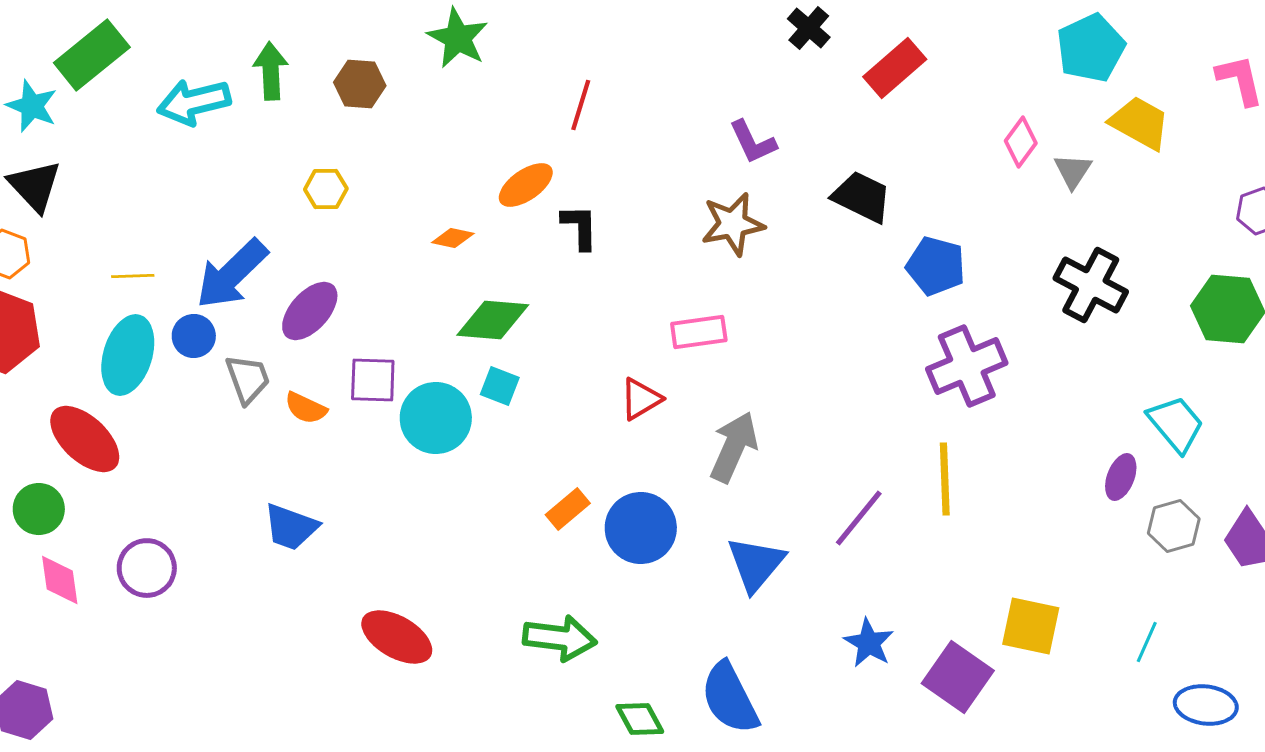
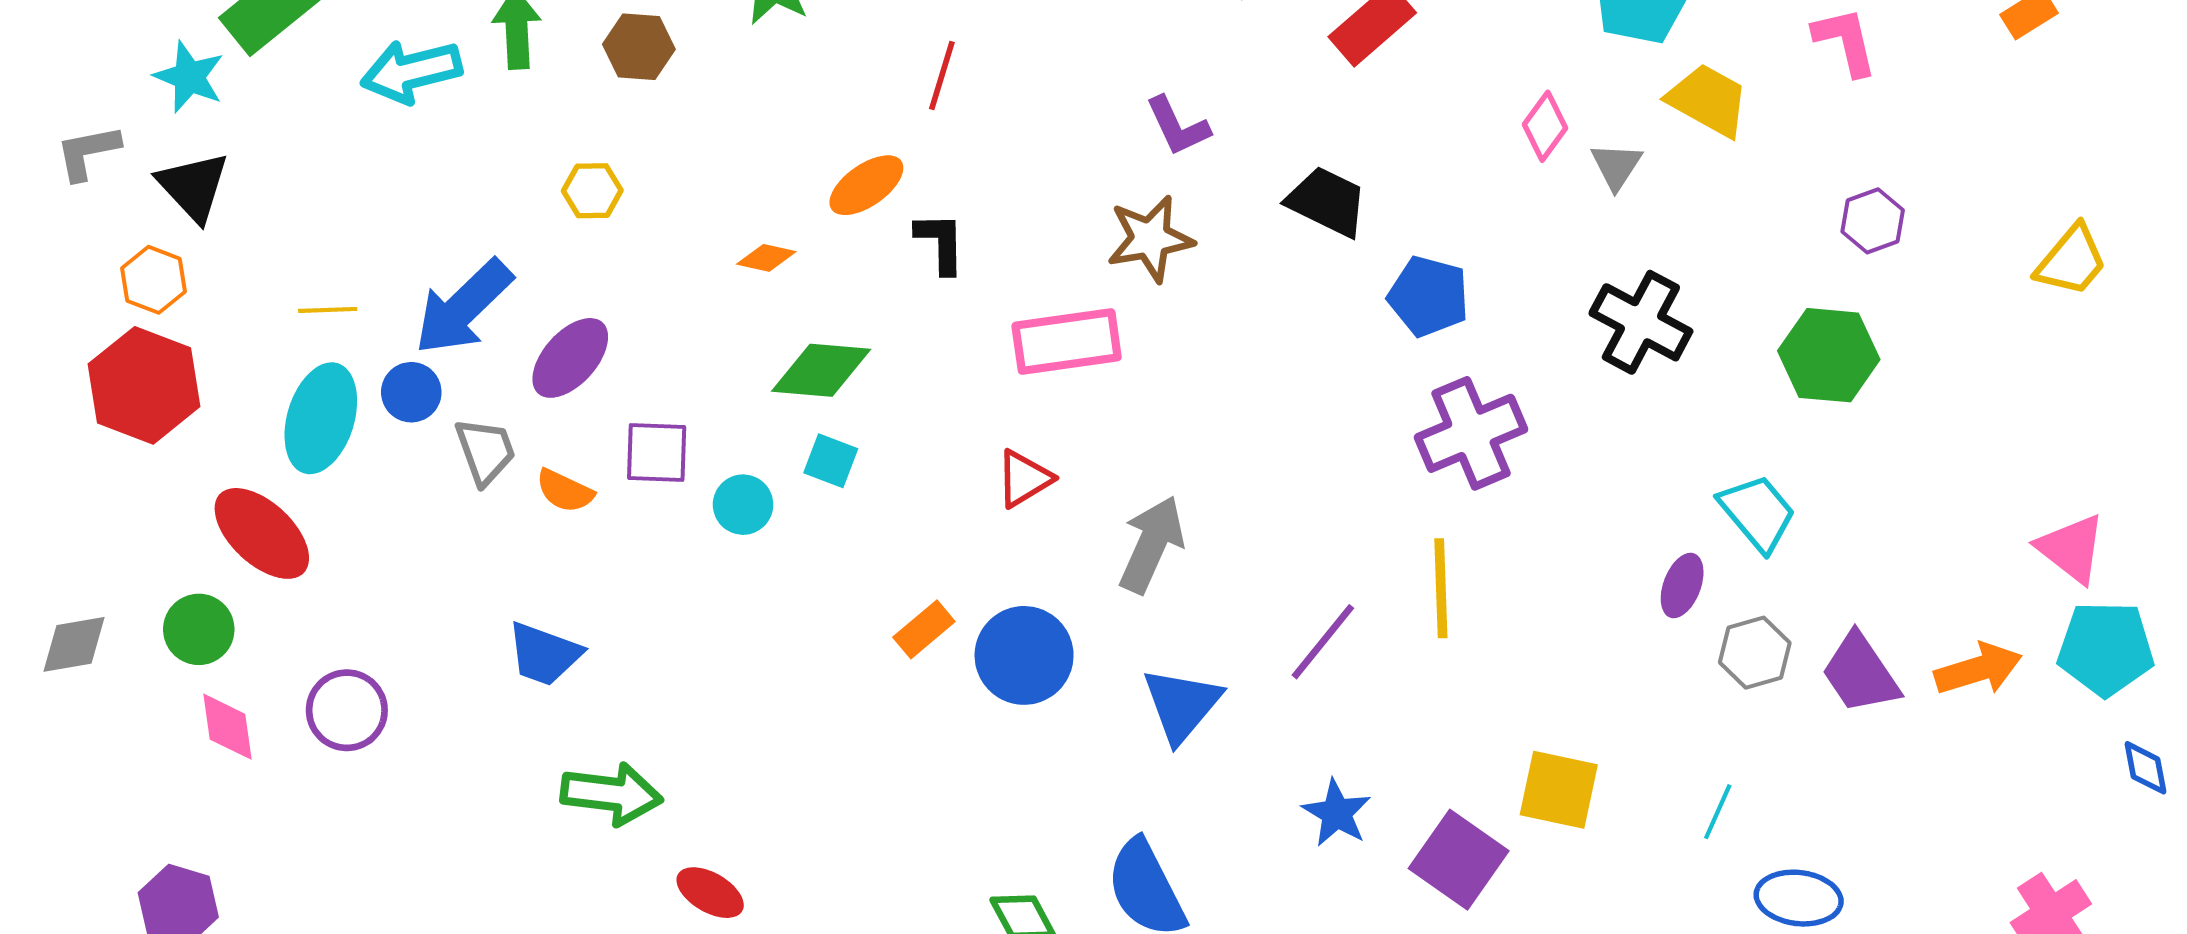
pink rectangle: (699, 332) -> (1067, 341), moved, size x1.4
cyan circle: (436, 418) -> (743, 505), size x0.6
red ellipse: (397, 637) -> (710, 893), moved, size x0.7
green arrow: (560, 638) -> (611, 794), moved

